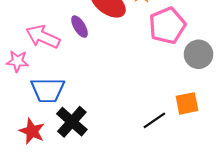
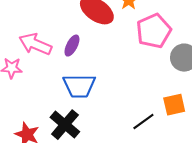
purple ellipse: (80, 27) -> (72, 46), moved, turned 60
blue trapezoid: (48, 90) -> (79, 86), moved

